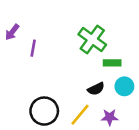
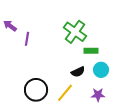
purple arrow: (12, 32) -> (10, 26), turned 88
purple star: (110, 117) -> (98, 95), moved

